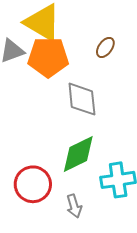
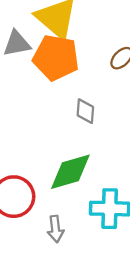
gray diamond: (82, 99) -> (85, 111), size x0.6

